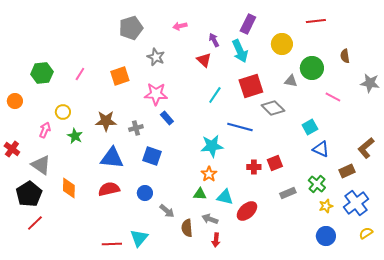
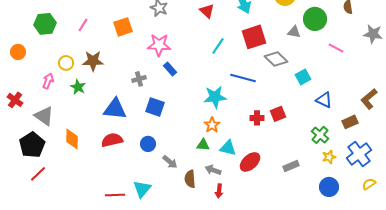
brown star: (106, 121) -> (93, 61), moved
cyan square: (310, 127) -> (303, 77), moved
gray rectangle: (288, 193) -> (291, 166), moved

